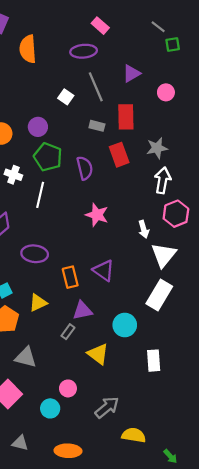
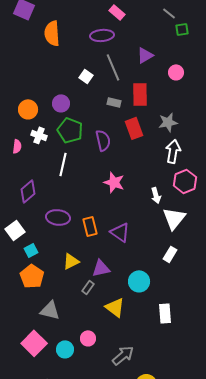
white cross: (13, 175) -> (39, 135), moved
orange rectangle: (70, 277) -> (90, 226), moved
white rectangle: (159, 295) -> (170, 254), size x0.6
yellow triangle: (38, 303) -> (71, 261), moved
cyan circle: (50, 408) -> (65, 349), moved

